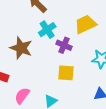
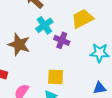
yellow square: (66, 73) -> (56, 77), moved

